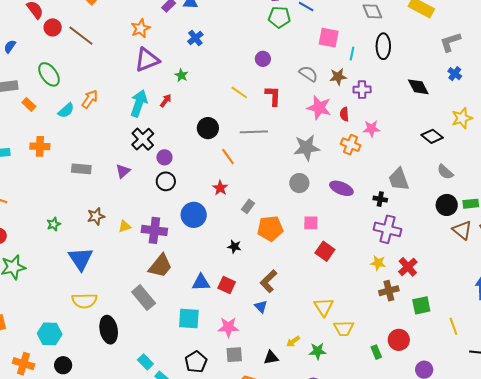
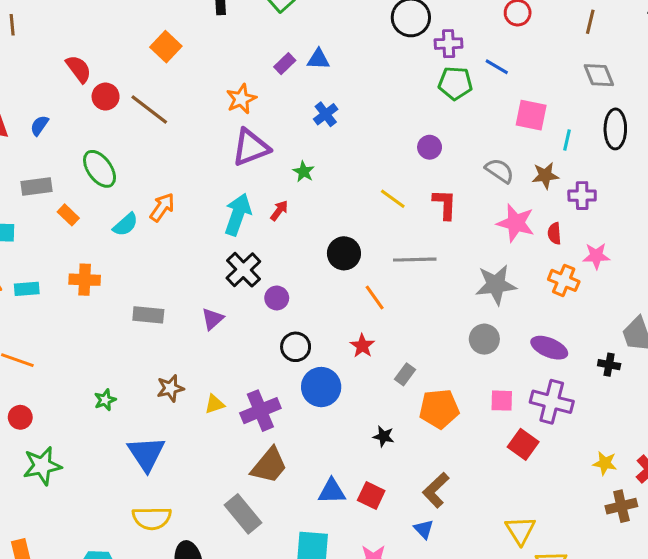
black circle: (166, 181) -> (296, 347), moved
purple cross: (388, 229) -> (552, 402), moved
purple cross: (154, 230) -> (260, 411), turned -30

